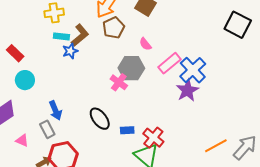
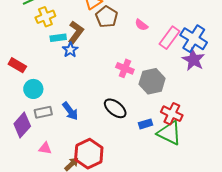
gray hexagon: (131, 68) -> (152, 81), moved
gray rectangle: (47, 129) -> (43, 112), moved, turned -60
blue rectangle: (127, 130) -> (146, 124), moved

